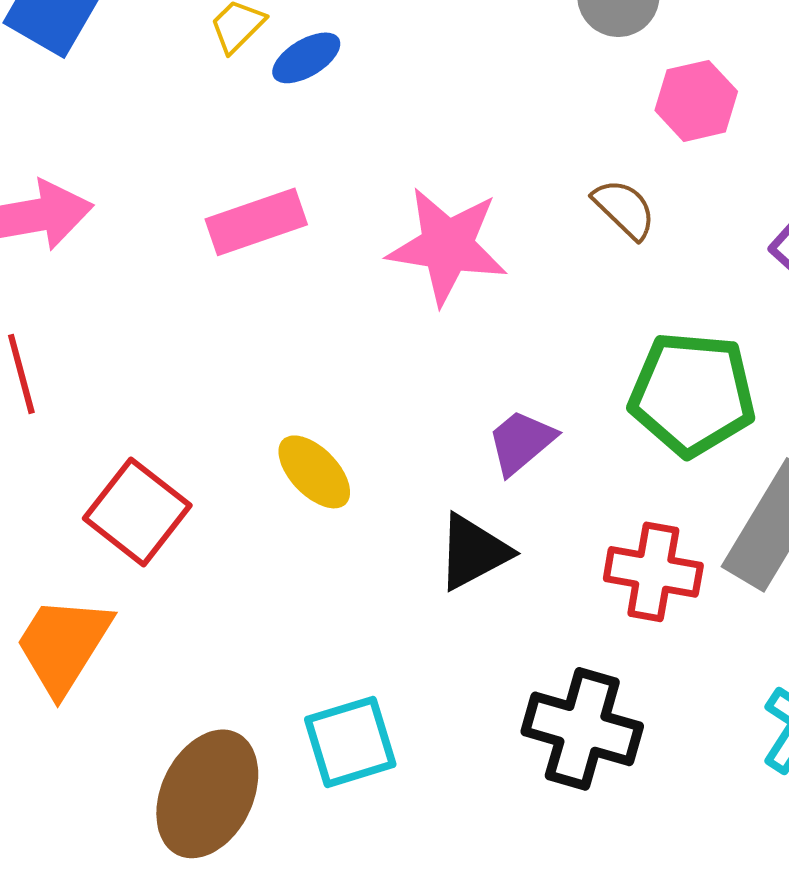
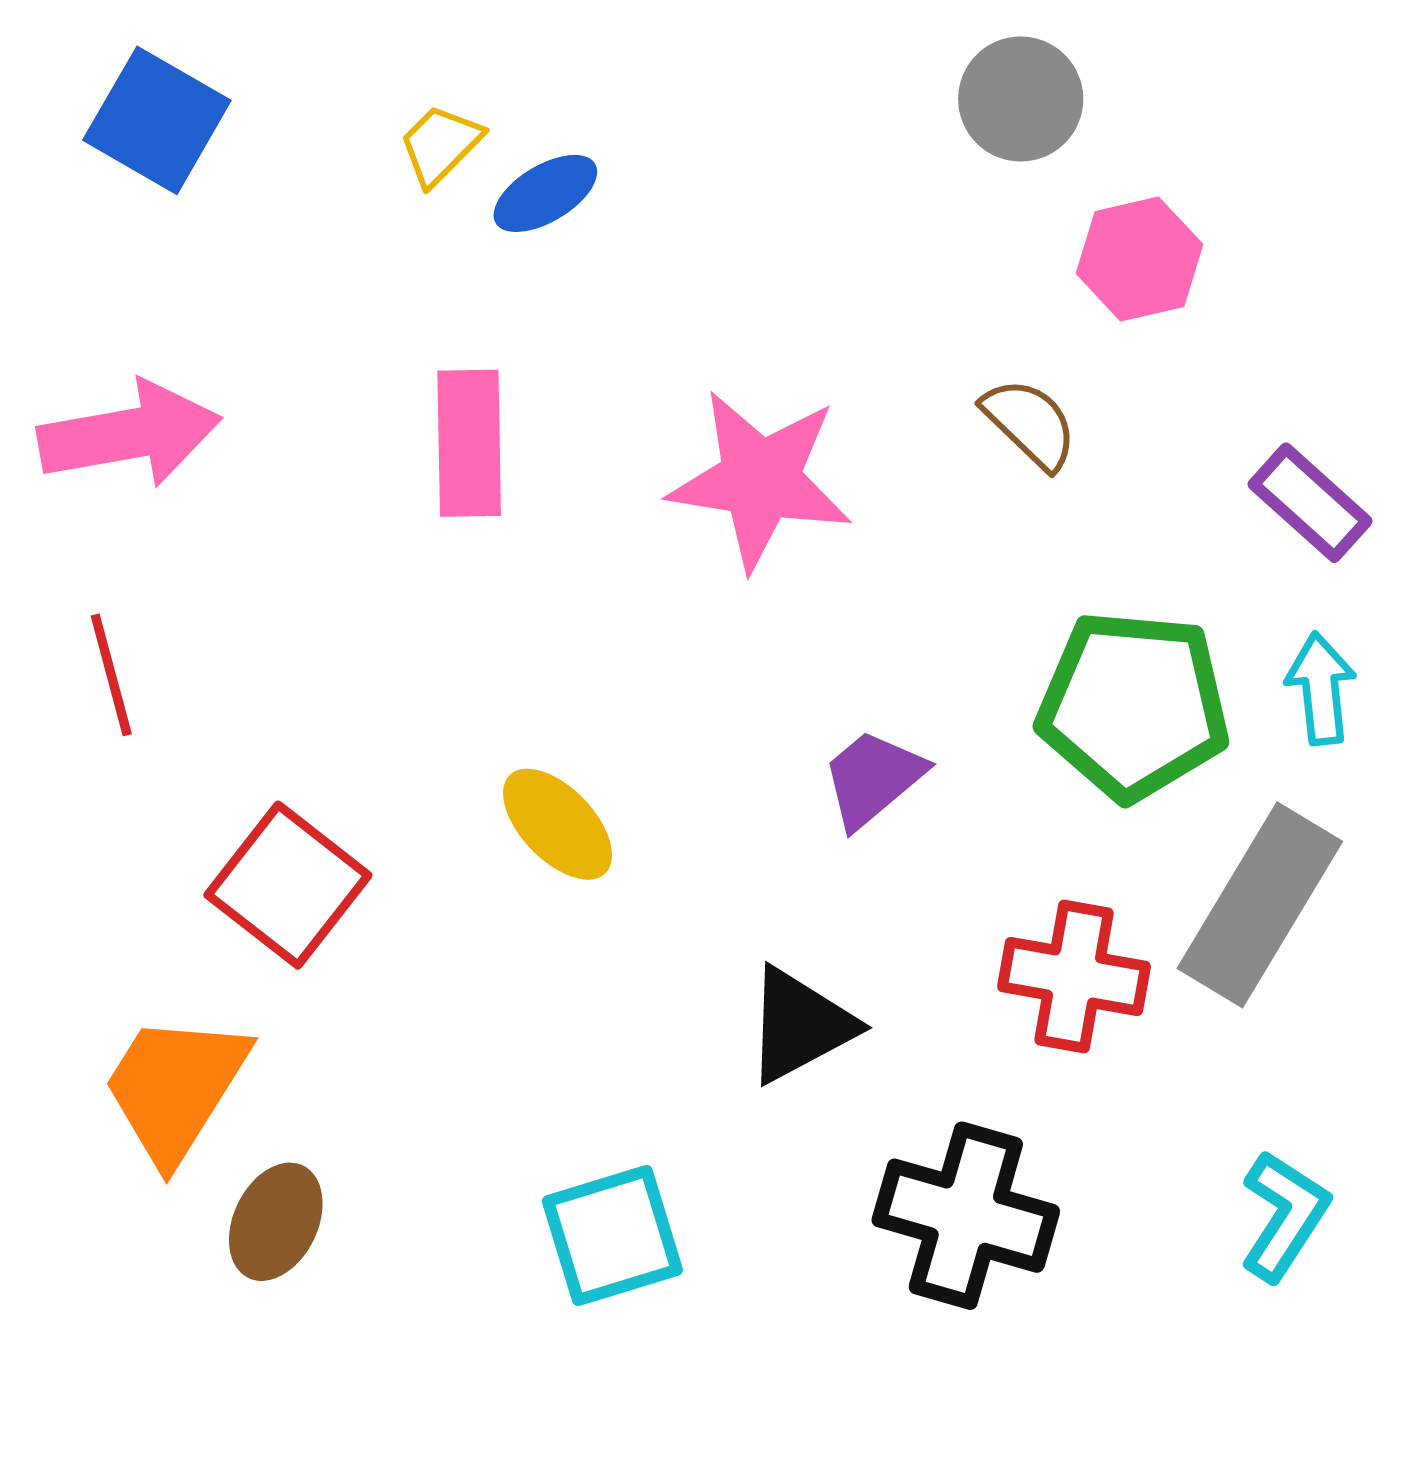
pink rectangle: (256, 222) -> (469, 443), turned -72
black triangle: (473, 552) -> (800, 1025), moved
brown ellipse: (207, 794) -> (276, 1222), moved, size x0.6

